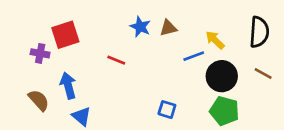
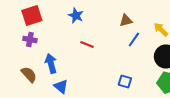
blue star: (140, 27) -> (76, 16), moved
red square: (65, 35) -> (32, 16), moved
blue line: (194, 56) -> (134, 40), moved, turned -35

